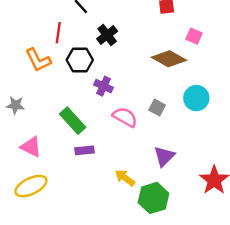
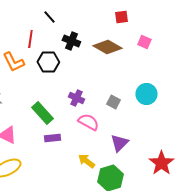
black cross: (107, 35) -> (71, 41), turned -30
brown diamond: (169, 59) -> (107, 47), moved
purple cross: (104, 86) -> (76, 98), moved
pink semicircle: (125, 117) -> (88, 122), moved

